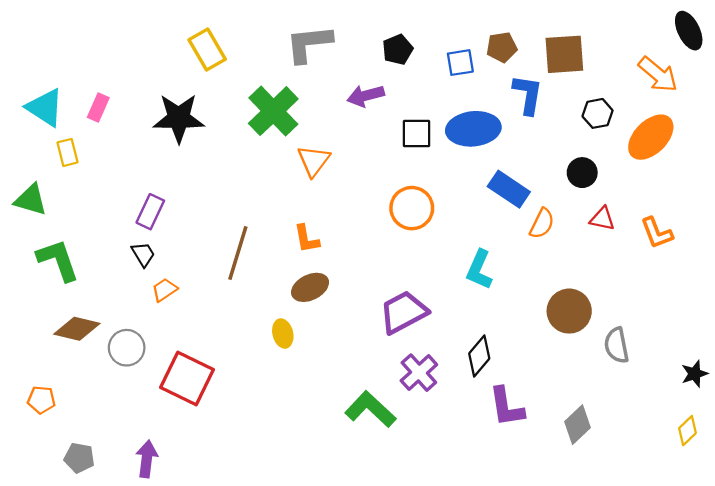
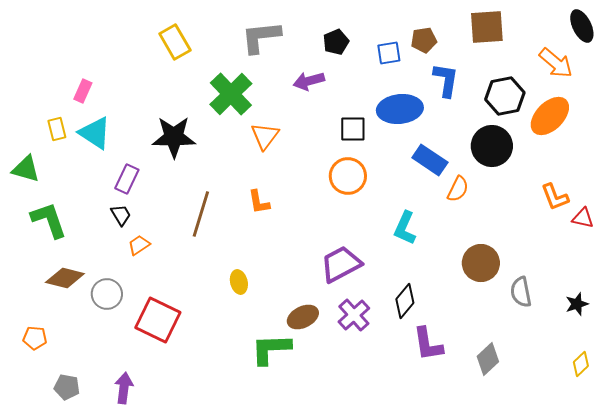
brown square: (564, 54) -> (487, 27), moved
cyan triangle: (45, 108) -> (95, 133), moved
black hexagon: (598, 113) -> (505, 96), size x1.5
black star: (179, 118) -> (174, 137), moved
black square: (417, 134) -> (353, 129), moved
black circle: (582, 173) -> (492, 146), size x1.6
red triangle: (602, 219) -> (583, 218), moved
brown ellipse: (310, 287) -> (303, 317), moved
black star: (695, 374) -> (577, 304), moved
green L-shape: (370, 409) -> (271, 349), moved, turned -45

